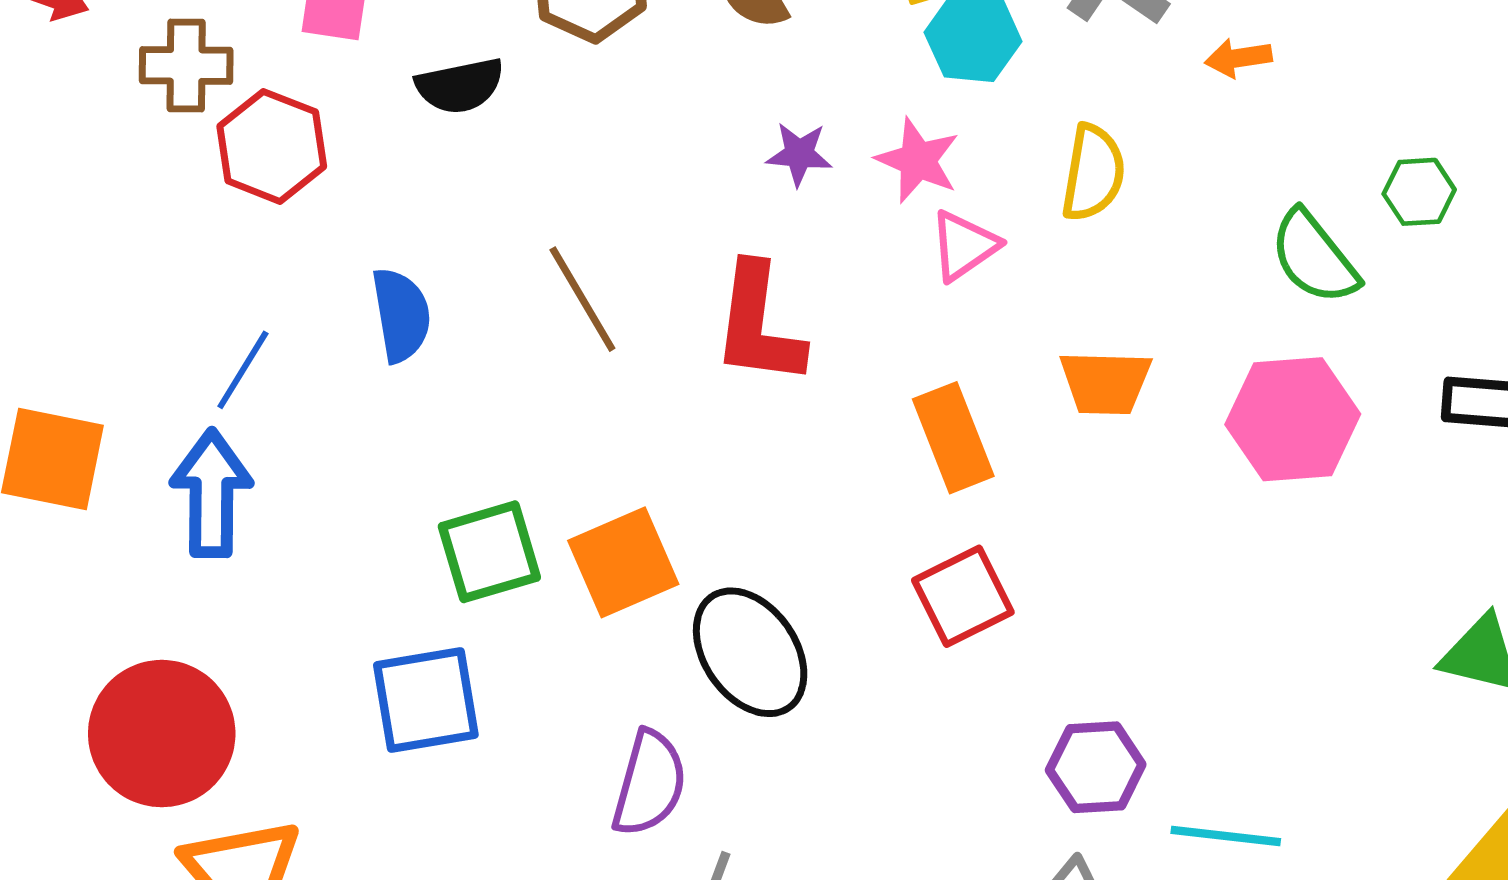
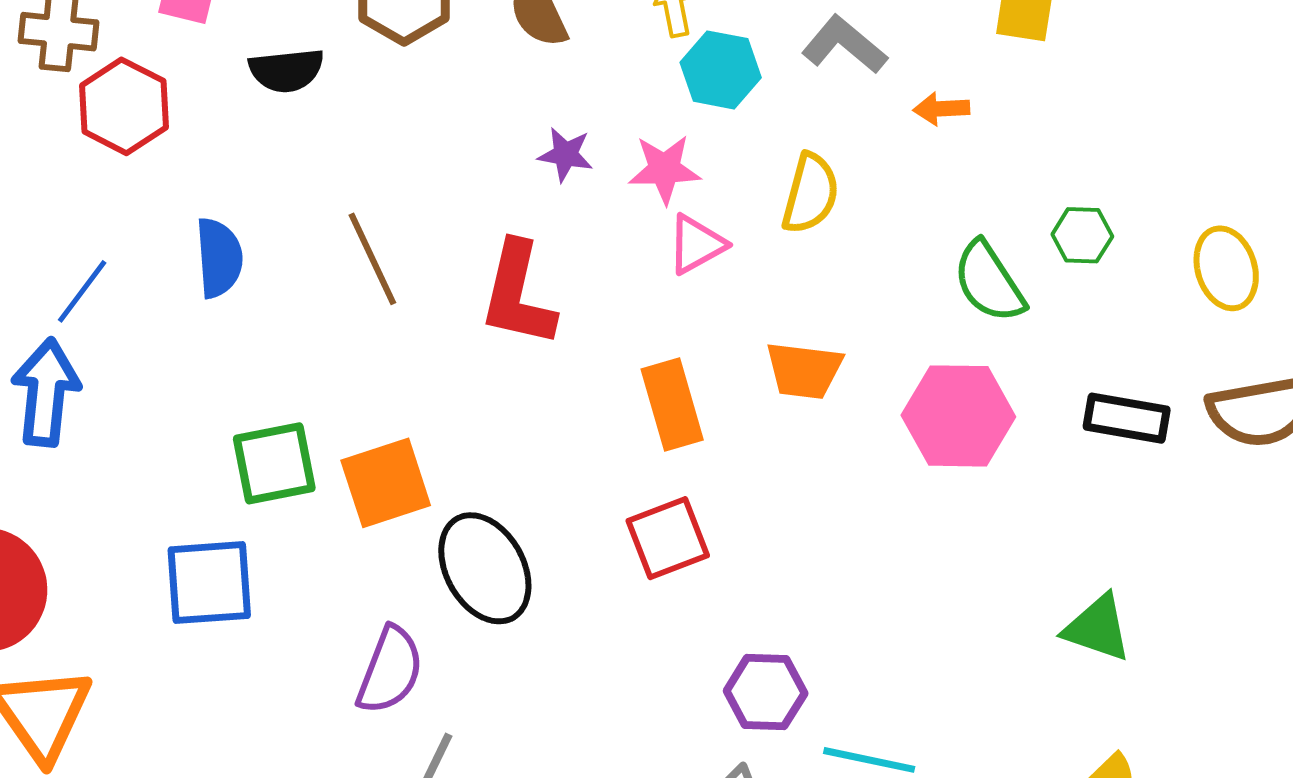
pink star: (918, 160) -> (664, 169), turned -30

